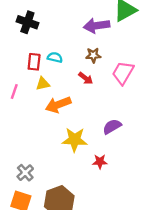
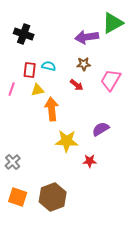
pink line: (14, 91) -> (12, 89), moved
orange arrow: (58, 105) -> (52, 109), turned 105
gray cross: (25, 173) -> (13, 162), moved

